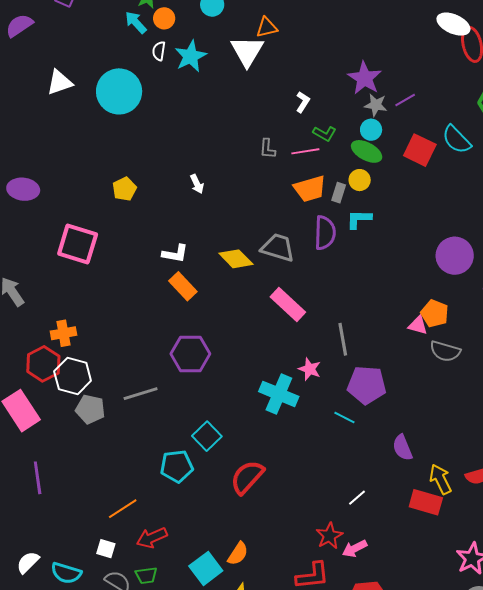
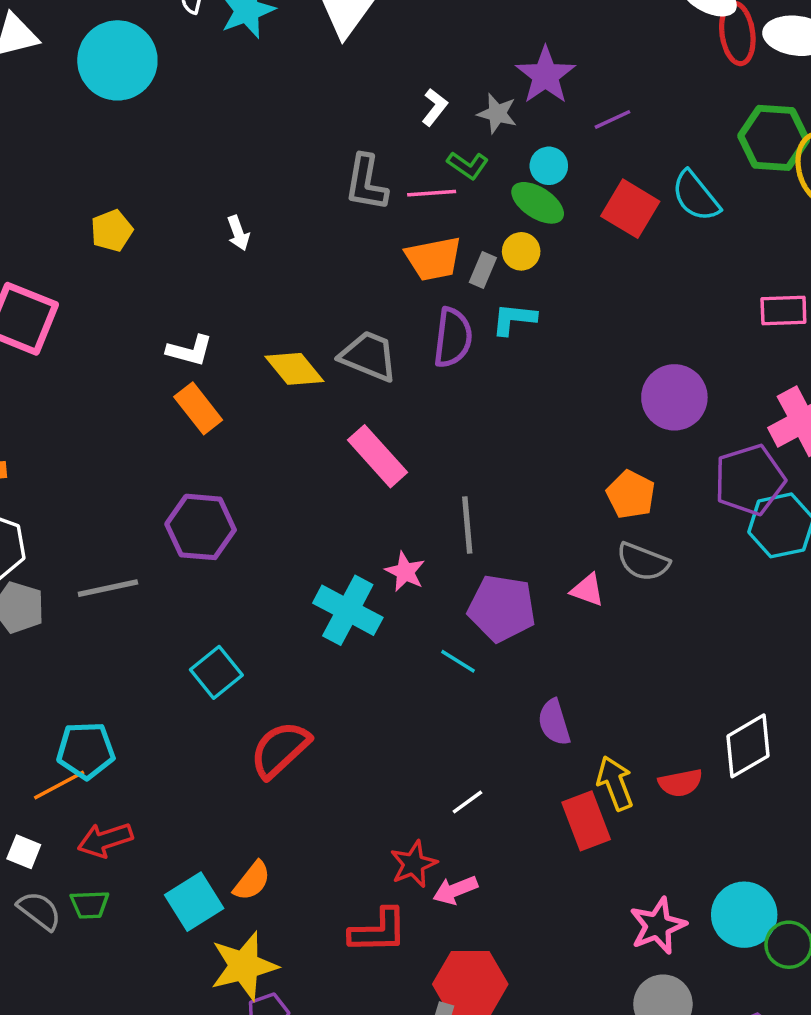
gray star: (376, 105) -> (497, 113), moved
gray L-shape: (268, 149) -> (366, 183), size x1.6
pink triangle: (418, 325) -> (587, 590), moved
cyan pentagon: (177, 466) -> (86, 750), moved
red rectangle: (426, 502) -> (586, 821), turned 48

